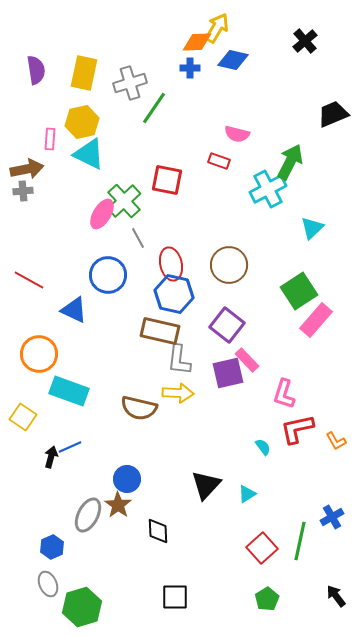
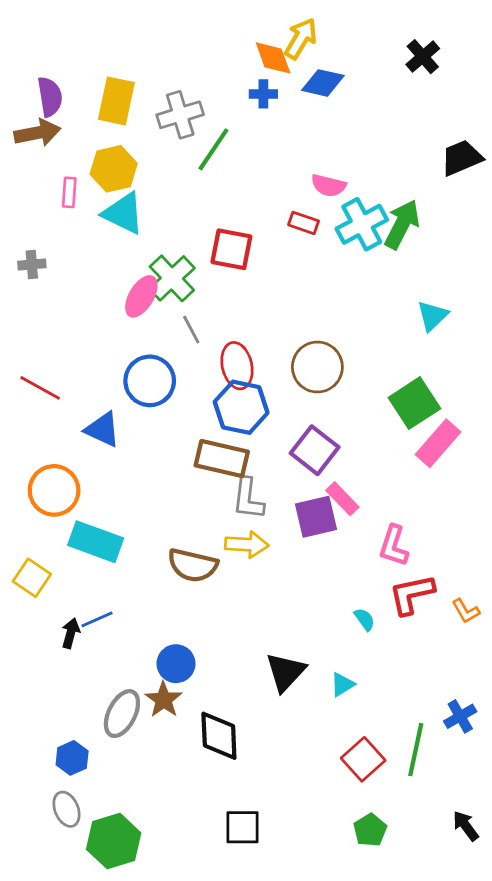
orange diamond: (197, 42) -> (273, 58), turned 72
brown arrow: (27, 169) -> (37, 133), moved
cyan cross: (268, 189) -> (362, 224), moved
black diamond: (158, 531) -> (219, 736), size x1.4

